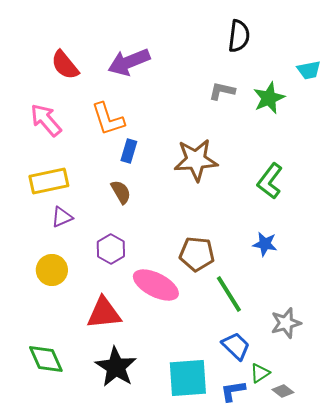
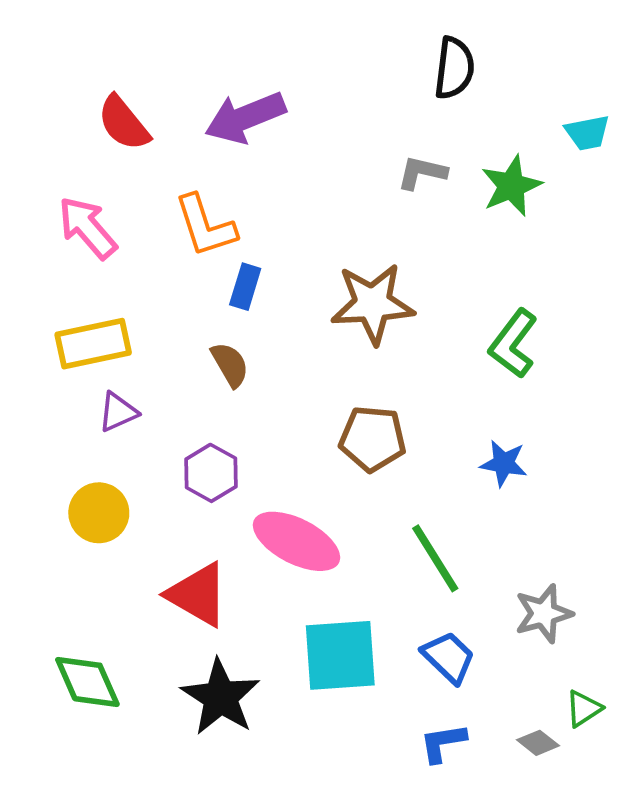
brown pentagon: (197, 254) -> (373, 439), moved
red triangle: (104, 313) -> (198, 595), turned 36
green triangle: (260, 373) -> (584, 709), moved
cyan square: (188, 378) -> (340, 655), moved

